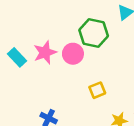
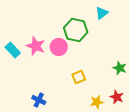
pink star: (45, 52) -> (36, 46), turned -30

